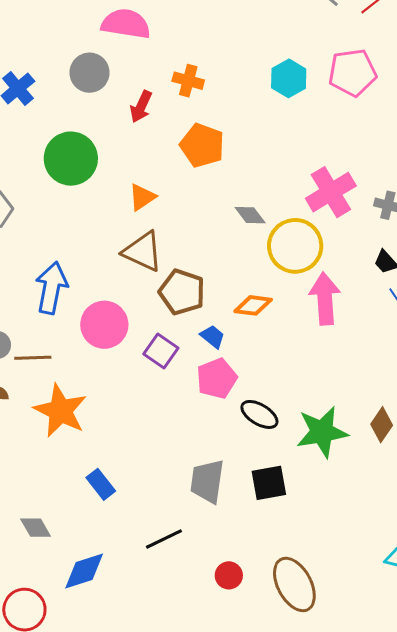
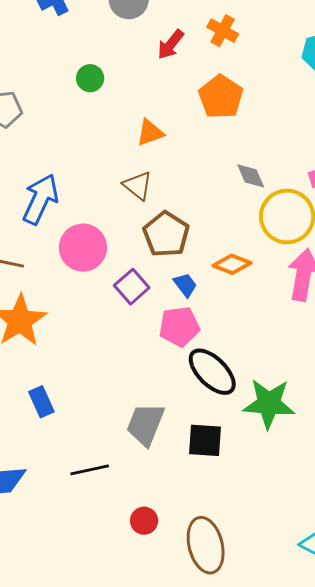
green circle: (71, 159) -> (90, 78), size x0.5
brown triangle: (143, 251) -> (138, 186), size x0.7
black ellipse: (259, 414) -> (212, 372), size x1.4

